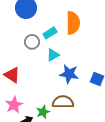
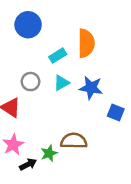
gray circle: (32, 42) -> (30, 82), moved
blue star: (69, 74) -> (91, 88), moved

